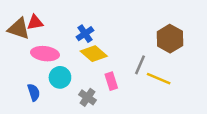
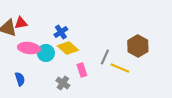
brown hexagon: (170, 39) -> (138, 46), moved
cyan circle: (60, 77) -> (46, 53), moved

